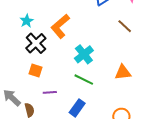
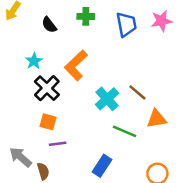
brown line: (125, 26) -> (137, 92), moved
green line: (84, 80) -> (125, 131), moved
purple line: (50, 92) -> (58, 144), moved

